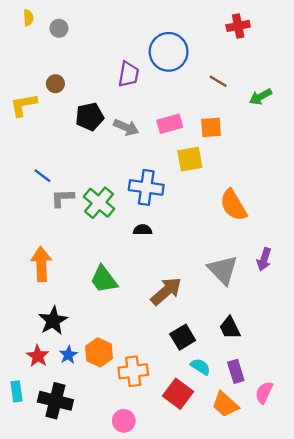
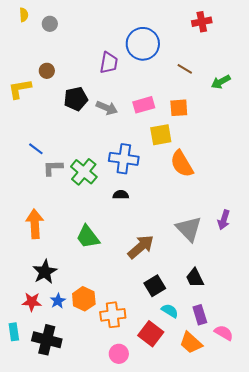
orange semicircle: (233, 205) -> (182, 164), moved
red star: (38, 356) -> (32, 302), turned -30
pink semicircle: (264, 393) -> (224, 333), turned 96
pink circle: (124, 421) -> (119, 354), moved

